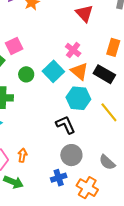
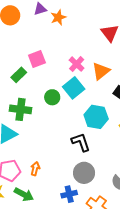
pink cross: (73, 50) -> (77, 64), moved
orange triangle: (79, 71) -> (101, 71), moved, turned 36
green circle: (26, 74) -> (52, 97), moved

